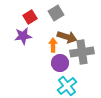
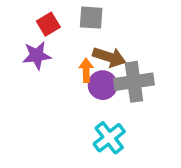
gray square: (56, 13) -> (91, 18), turned 35
purple circle: (60, 63) -> (103, 85), moved

